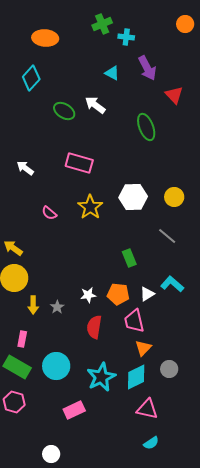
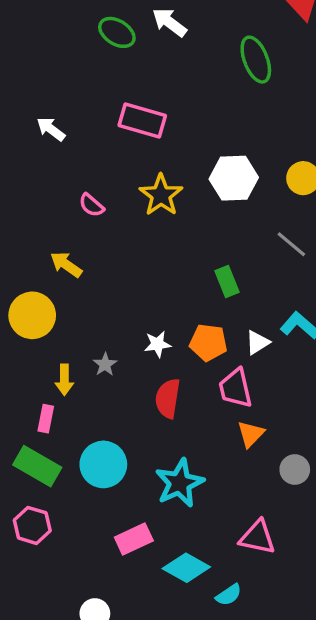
yellow arrow: (13, 248) -> (66, 265), moved
yellow arrow: (33, 305) -> (64, 380), moved
cyan diamond: (136, 377) -> (186, 568), moved, turned 56
cyan semicircle: (151, 443) -> (229, 595), moved

